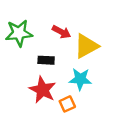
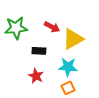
red star: (43, 90) -> (36, 76), size x0.7
orange square: (67, 104) -> (68, 88), moved

